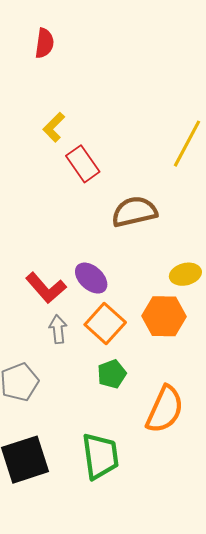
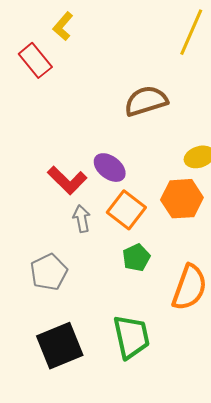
red rectangle: (83, 164) -> (35, 60), moved

